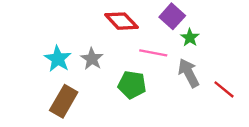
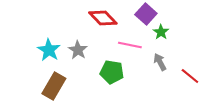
gray arrow: (189, 73) -> (160, 62), size x0.7

